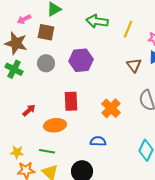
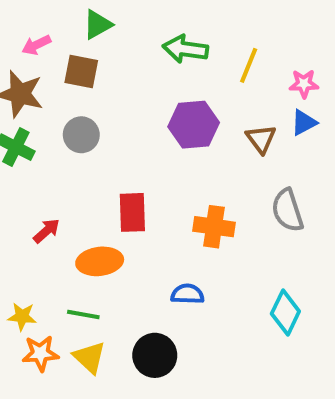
purple hexagon: (81, 60) -> (194, 125), moved
orange cross: (111, 108) -> (214, 227), turned -36

